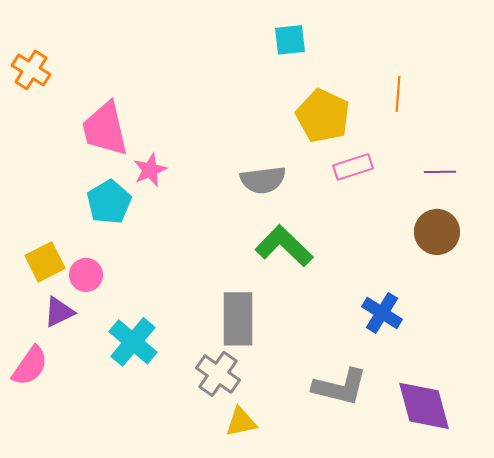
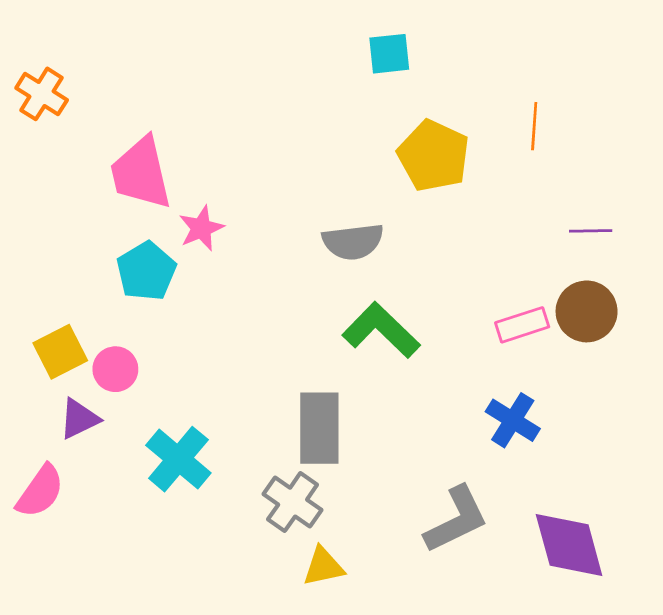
pink rectangle: (353, 167) -> (522, 325), moved
gray L-shape: (340, 387) -> (456, 520), turned -40

